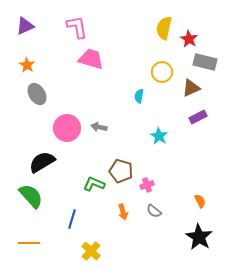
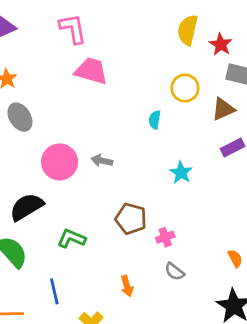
green L-shape: (94, 184) -> (71, 239), moved
orange arrow: (123, 212) -> (127, 286), moved
blue line: (72, 219) -> (54, 291), moved, turned -30

